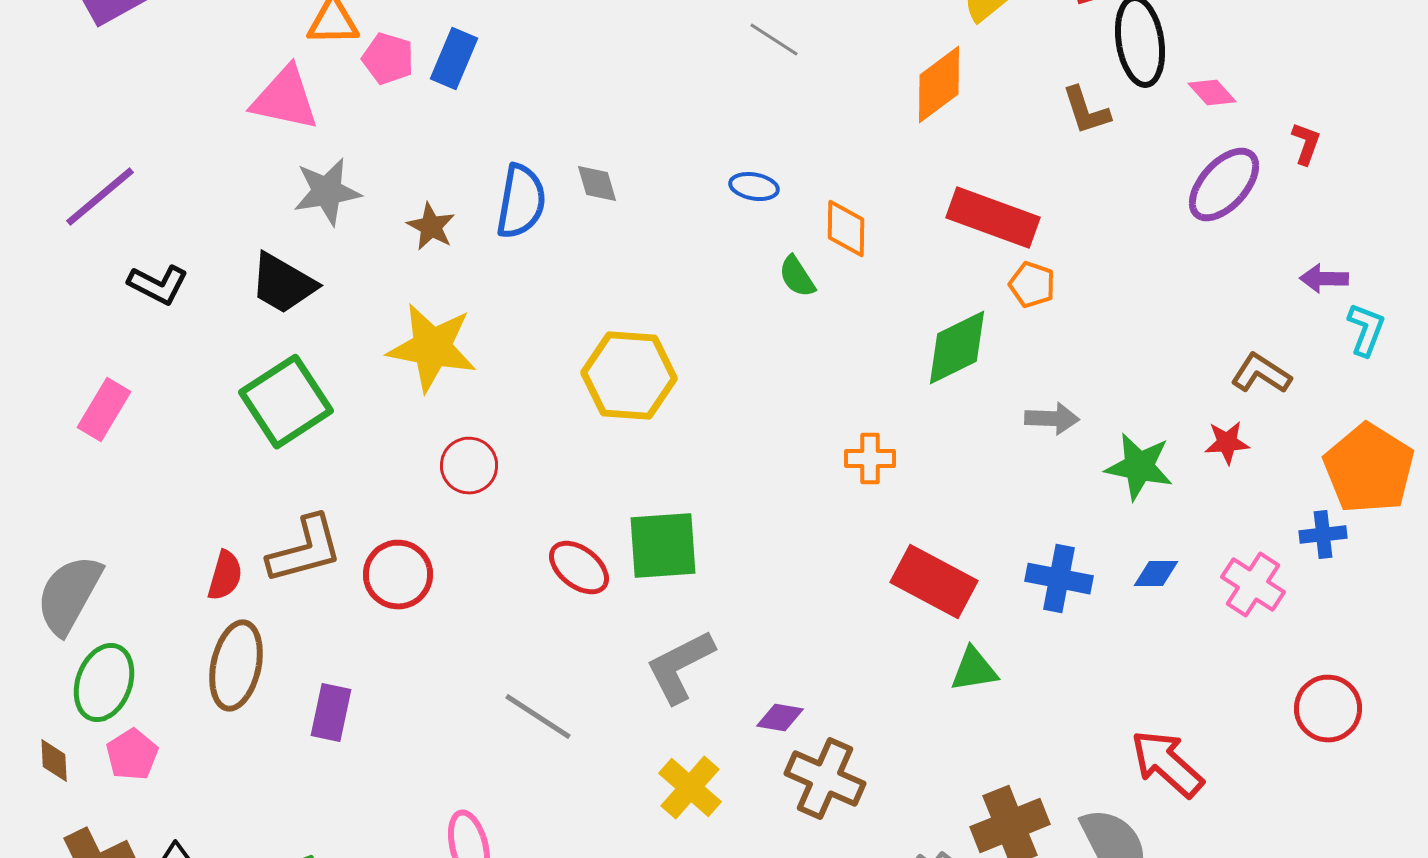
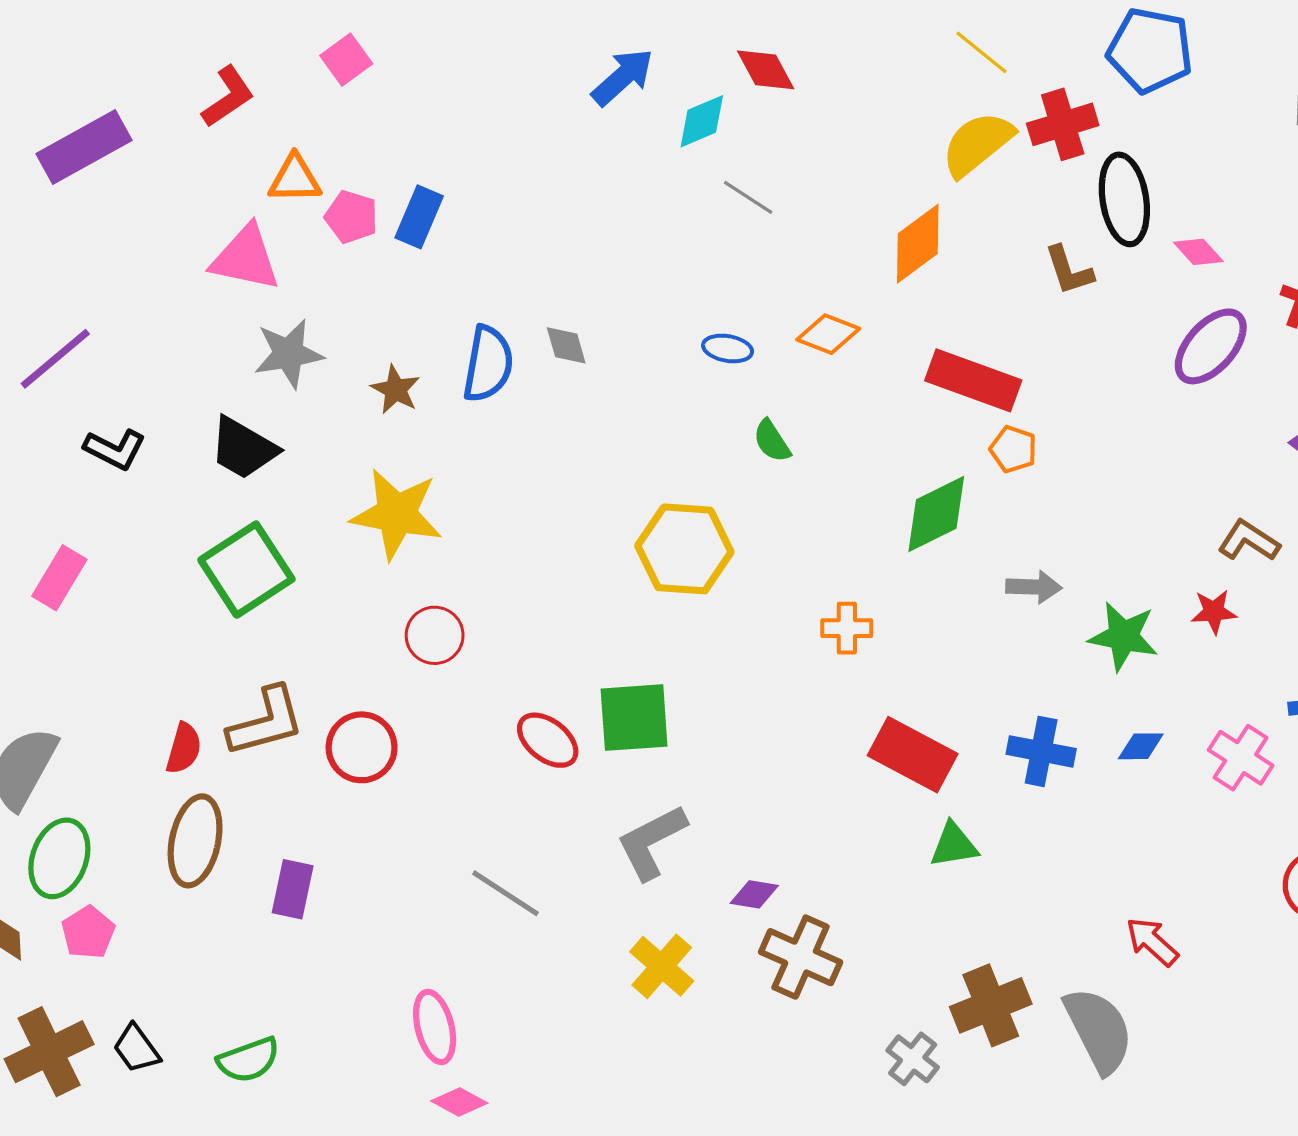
orange diamond: (846, 229) -> (828, 334), moved, turned -70
yellow hexagon: (629, 376) -> (684, 549), moved
red arrow: (1167, 764) -> (1152, 942), size x0.7

